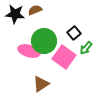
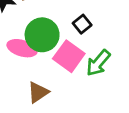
green arrow: (86, 48) -> (98, 63), moved, size x1.5

